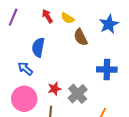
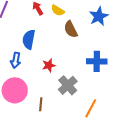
blue arrow: (25, 69) -> (16, 60), turned -119
red star: (54, 89) -> (49, 65), moved

